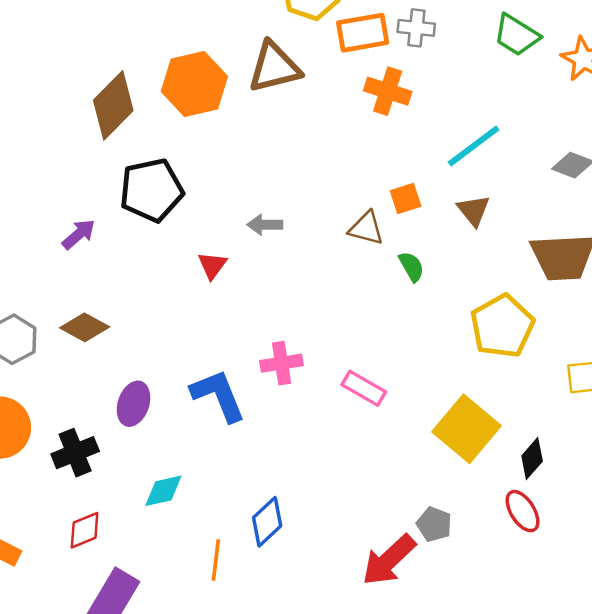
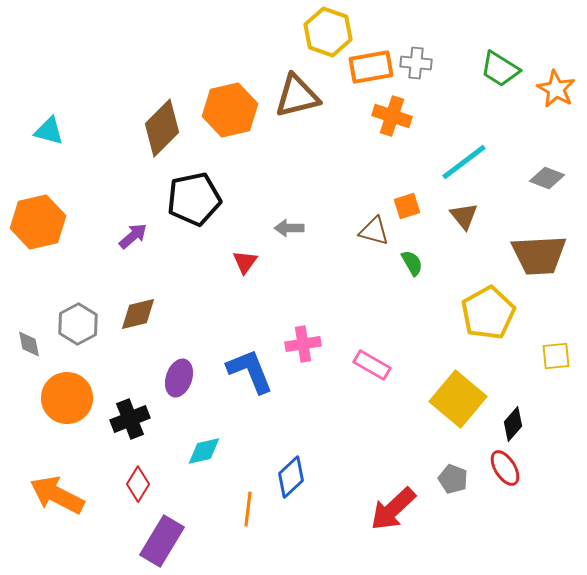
brown diamond: (85, 327) -> (138, 314), turned -42
gray pentagon: (434, 524) -> (453, 479), moved
red diamond: (85, 530) -> (138, 484), turned -36

